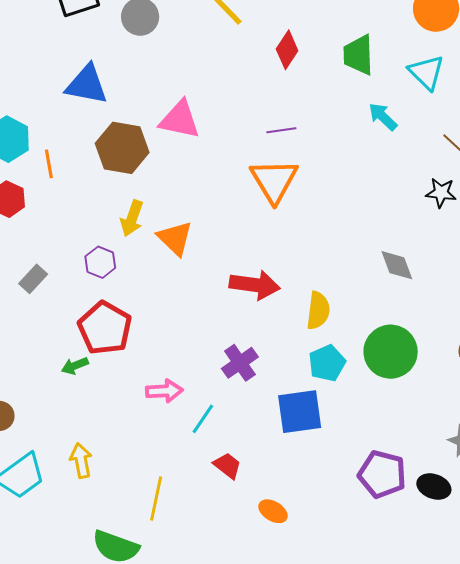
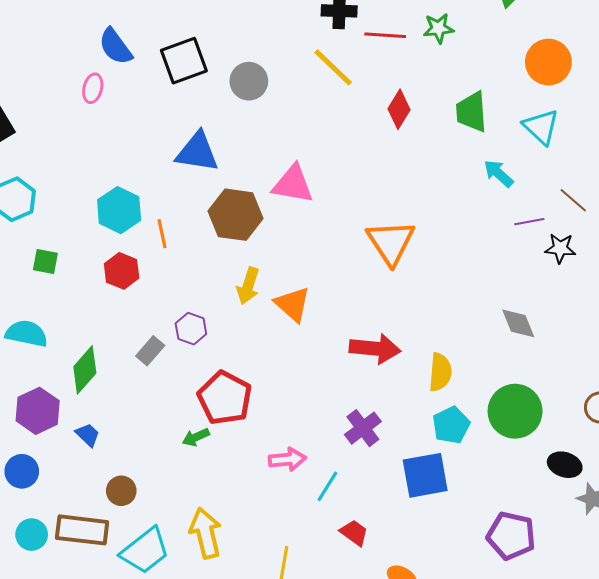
purple line: (281, 130) -> (529, 222), moved
purple hexagon: (100, 262) -> (191, 329), moved
yellow arrow: (81, 461) -> (205, 533), size x1.4
black ellipse: (434, 486) -> (565, 465), moved

